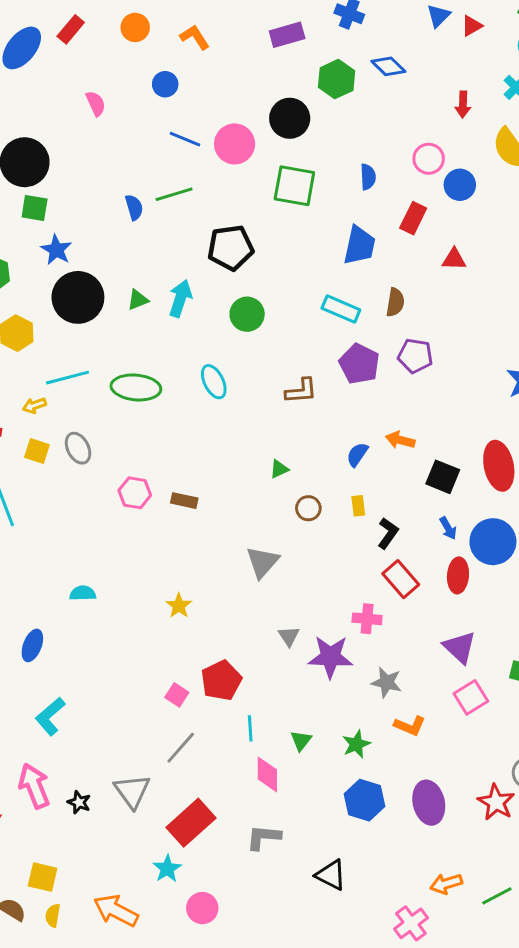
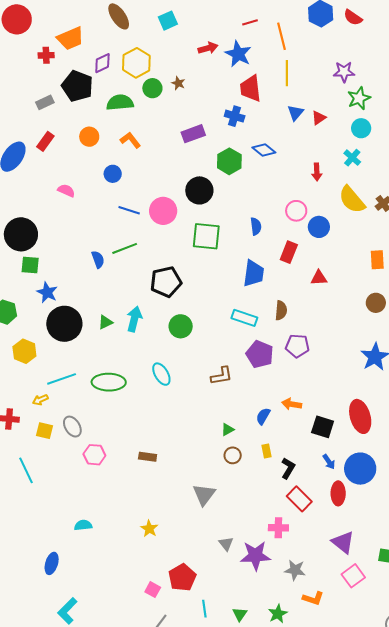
pink semicircle: (96, 103) -> (66, 191), turned -36
green triangle: (279, 469) -> (228, 430), moved
pink hexagon: (135, 493) -> (94, 455), moved

